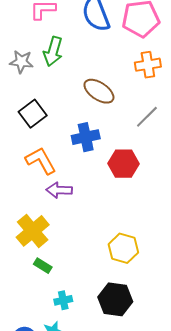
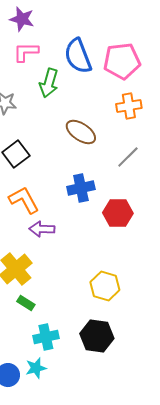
green arrow: (53, 51) -> (49, 83), moved
blue cross: (86, 137) -> (81, 188), moved
red hexagon: (123, 164) -> (118, 213), moved
cyan cross: (63, 300) -> (46, 337), size x1.4

